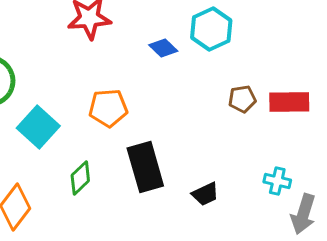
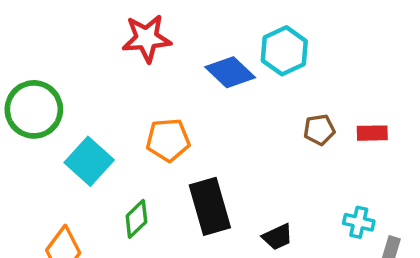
blue diamond: (163, 48) -> (230, 72), size x1.5
red rectangle: (289, 102) -> (372, 133), size x0.7

